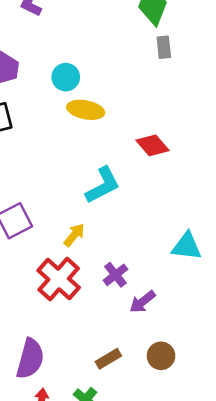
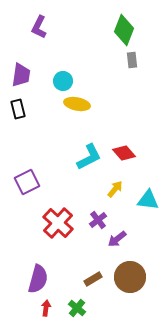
red diamond: (152, 145) -> (124, 153), moved
yellow arrow: (74, 235) -> (115, 189), moved
brown circle: (161, 356) -> (130, 277), size x1.6

